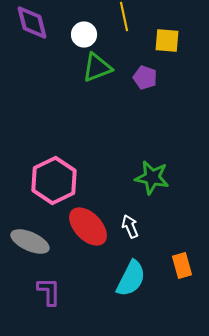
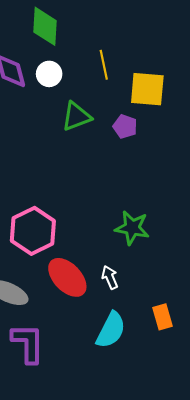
white circle: (84, 34) -> (49, 74), moved
yellow square: (167, 40) -> (147, 89), size x1.4
purple L-shape: (49, 292) -> (28, 343), size x1.4

